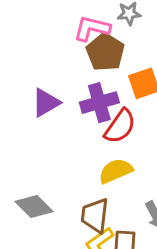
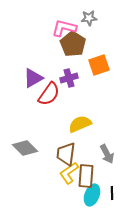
purple cross: (99, 103) -> (69, 78), size x0.7
red semicircle: (120, 126) -> (49, 94), moved

